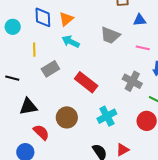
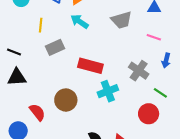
gray trapezoid: (110, 35) -> (122, 20), turned -45
red rectangle: (86, 82) -> (90, 66), turned -30
black triangle: (28, 107) -> (17, 77), moved
cyan cross: (107, 116) -> (108, 91), moved

